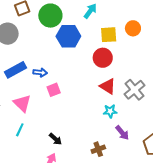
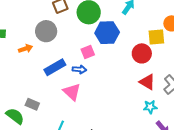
yellow square: (109, 35) -> (156, 37), moved
pink square: (54, 90) -> (88, 52), moved
pink triangle: (22, 103) -> (72, 92), moved

